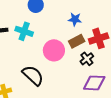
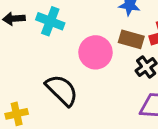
brown rectangle: (77, 41) -> (131, 39), turned 42

